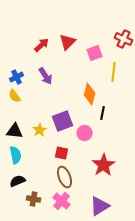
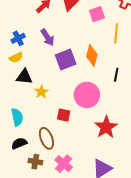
yellow semicircle: (15, 96) -> (16, 58), turned -80
black line: (103, 113) -> (116, 75), moved
purple square: (63, 121) -> (66, 60), moved
black triangle: (15, 131) -> (24, 77), moved
pink circle: (85, 133) -> (87, 95), size x1.6
brown ellipse: (65, 177) -> (46, 138), moved

